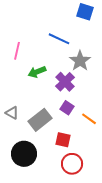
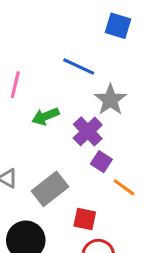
purple square: (67, 108) -> (101, 162), moved

